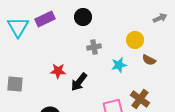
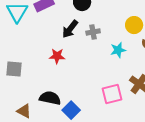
black arrow: (79, 82) -> (70, 29), moved

